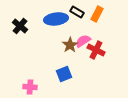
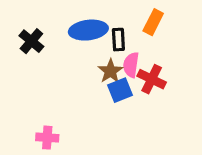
black rectangle: (77, 12) -> (118, 40), moved, turned 56
pink semicircle: (83, 41) -> (131, 65), turned -49
blue square: (64, 74) -> (120, 90), moved

